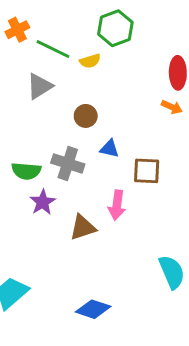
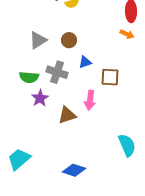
gray triangle: (40, 86) -> (38, 40), moved
blue triangle: (109, 149) -> (85, 62), turned -32

